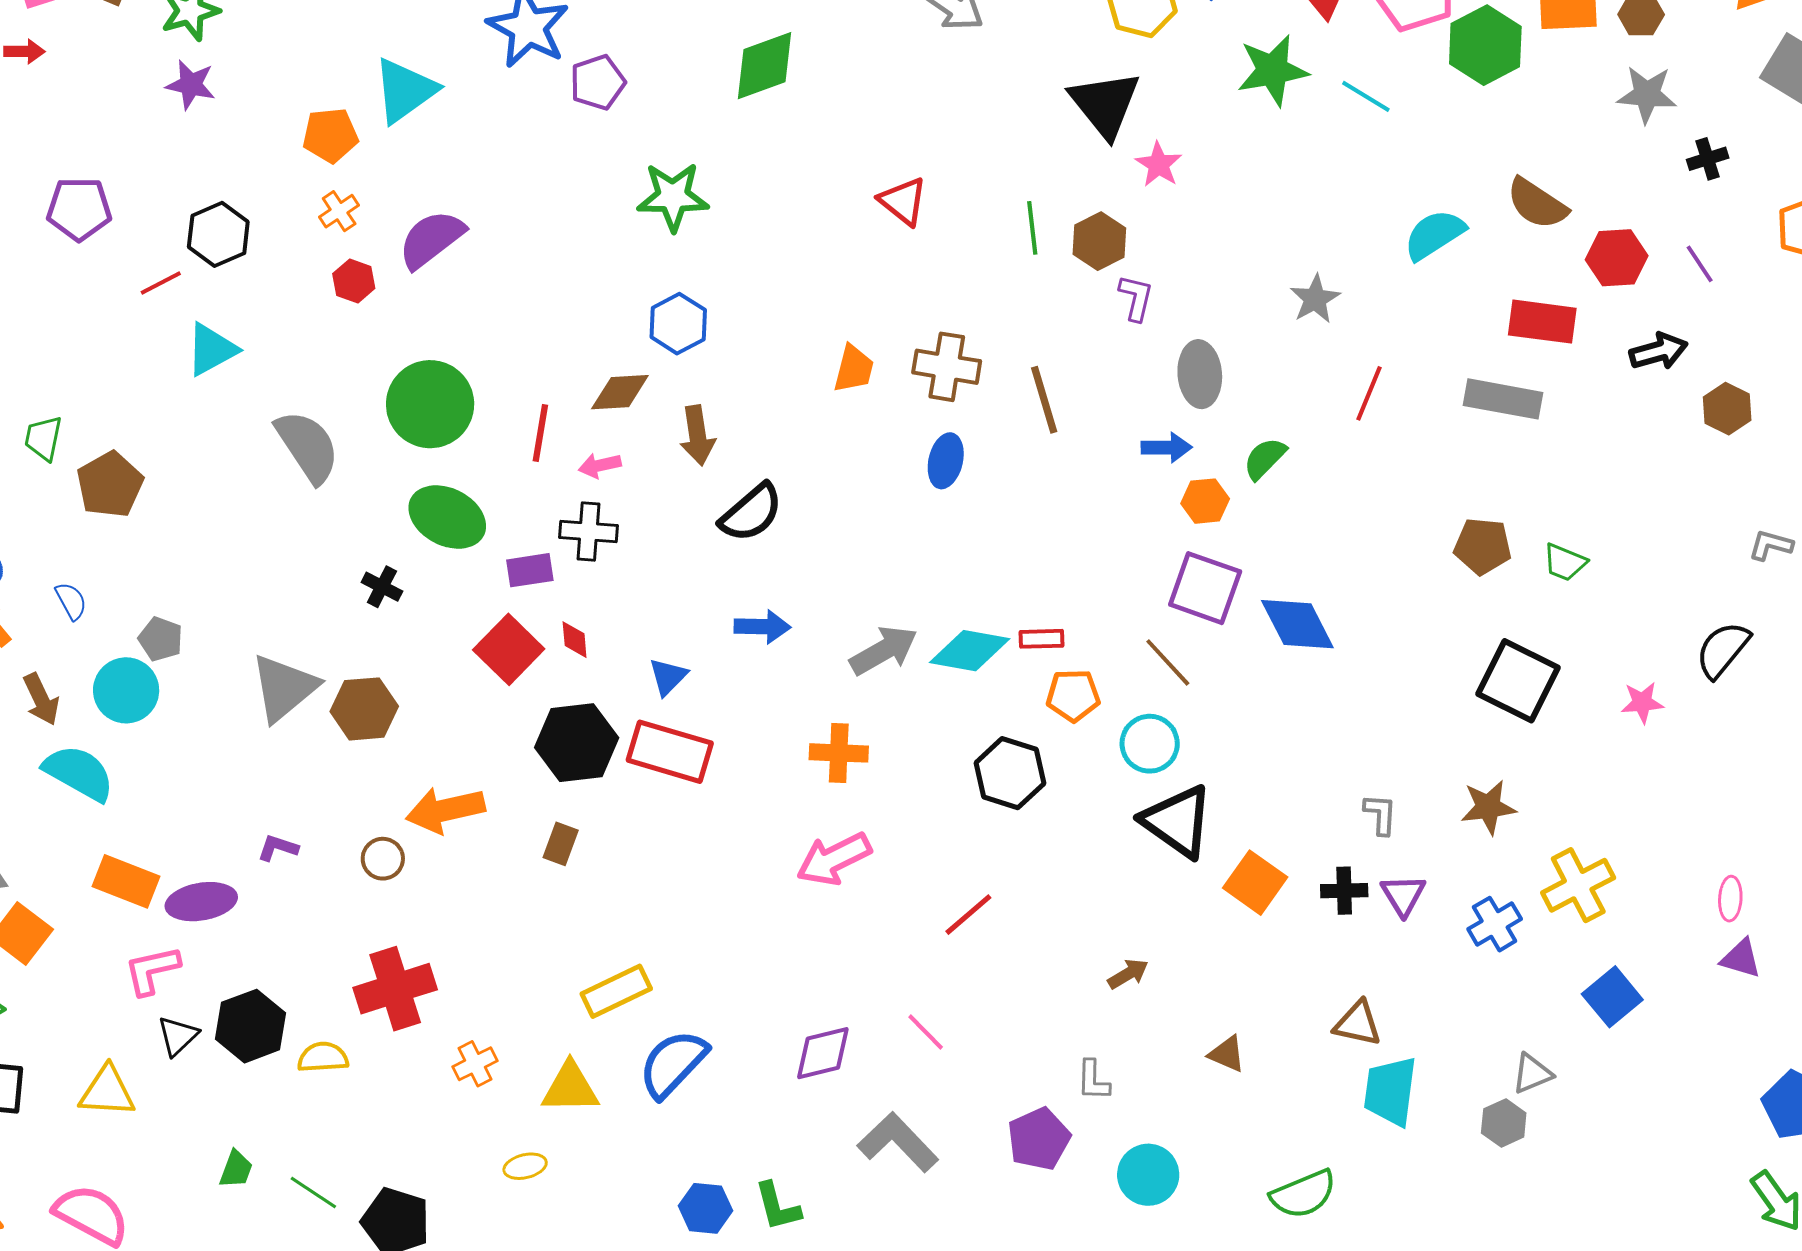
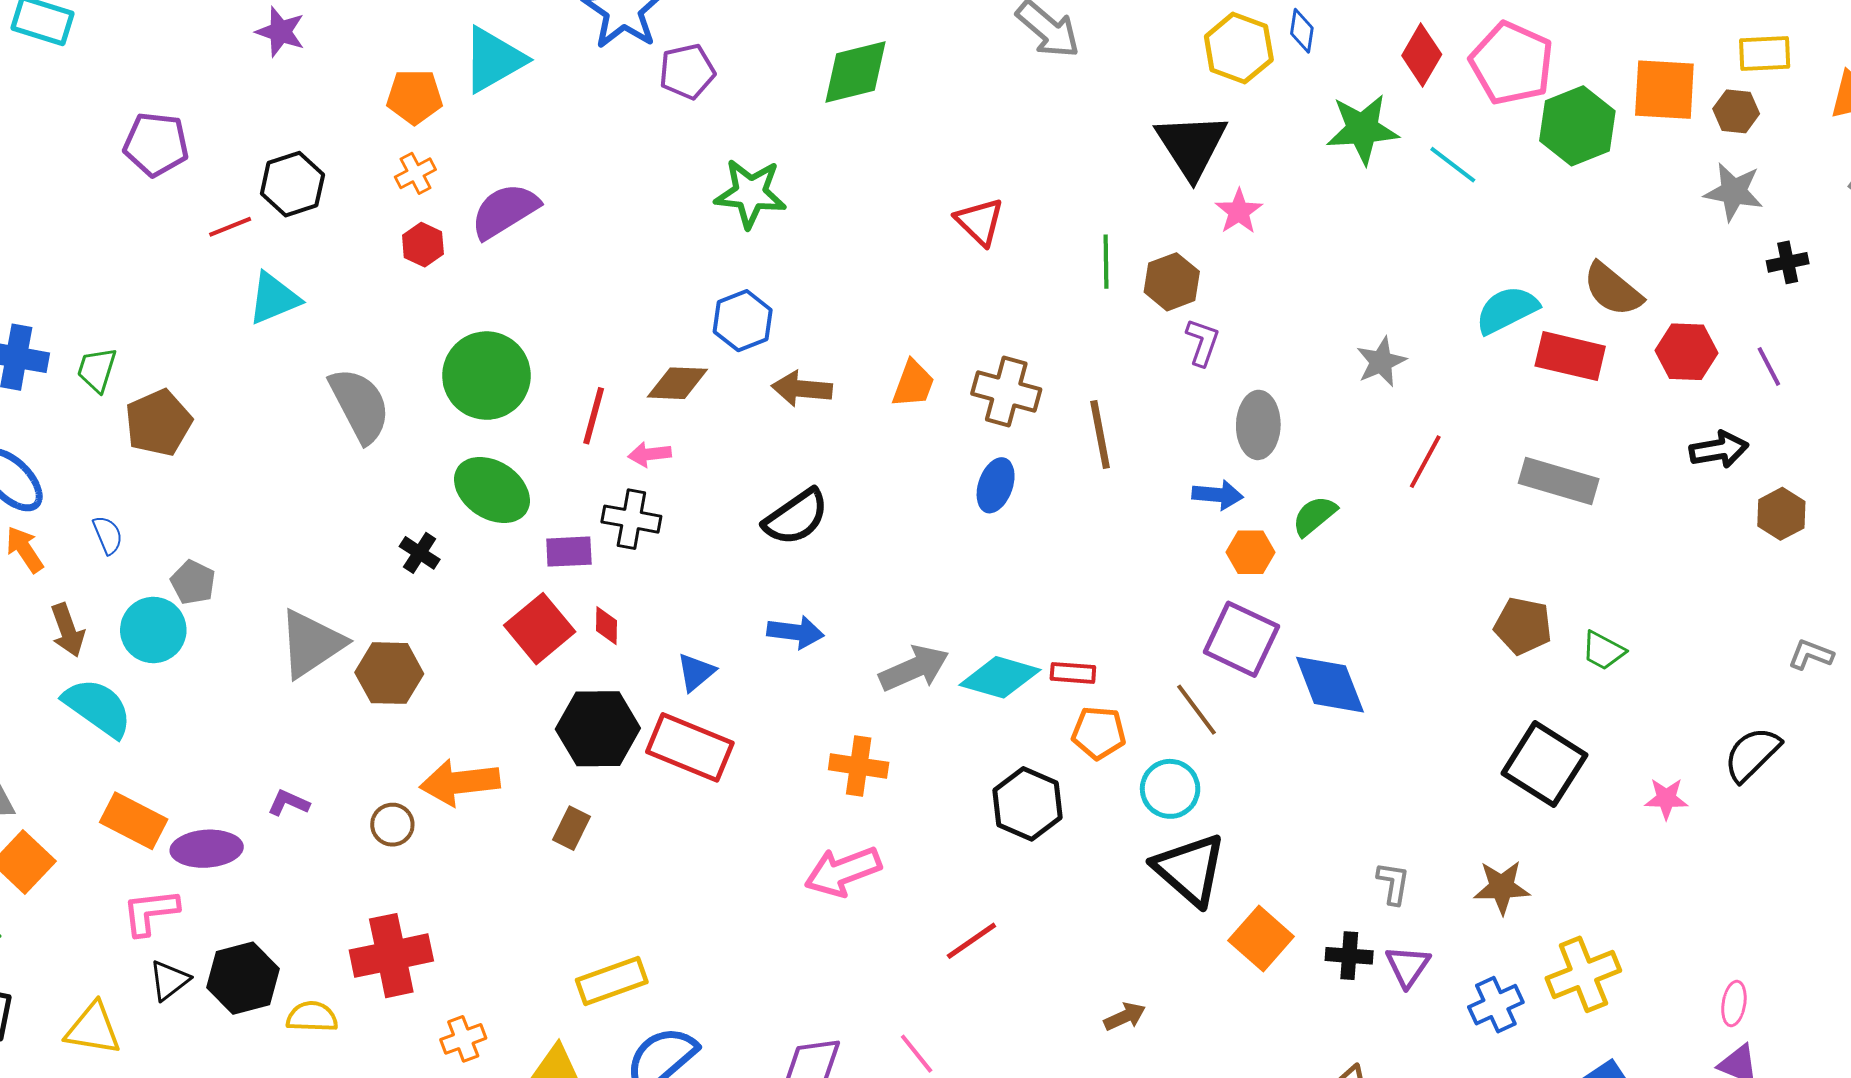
red rectangle: (1542, 322) -> (1570, 356), moved
brown arrow: (697, 435) -> (802, 389), moved, turned 98

